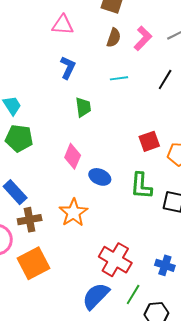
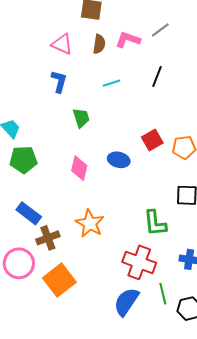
pink triangle: (63, 25) -> (62, 44), moved, turned 30
pink L-shape: (143, 38) -> (128, 40), turned -105
blue ellipse: (100, 177) -> (119, 160), moved
green L-shape: (141, 186) -> (155, 223), moved
green line: (133, 295) -> (163, 294), turned -35

